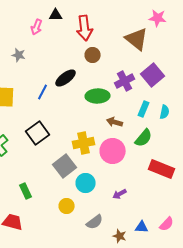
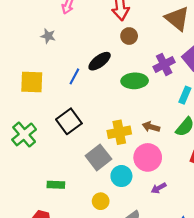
brown arrow: (115, 122) -> (151, 127), moved
pink circle: (113, 151) -> (148, 157), moved
green rectangle: (26, 191) -> (56, 185), turned -63

